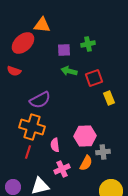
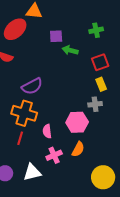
green cross: (88, 44) -> (96, 30), moved
green arrow: (69, 71) -> (70, 50), moved
red square: (94, 78) -> (100, 62), moved
gray cross: (103, 152) -> (95, 104), moved

